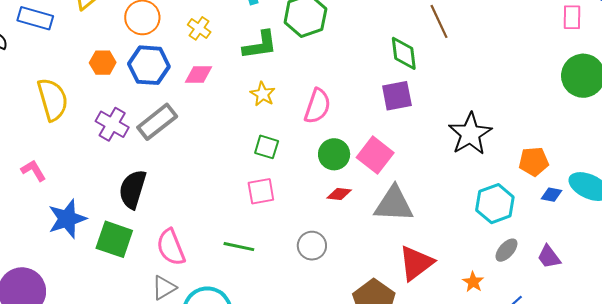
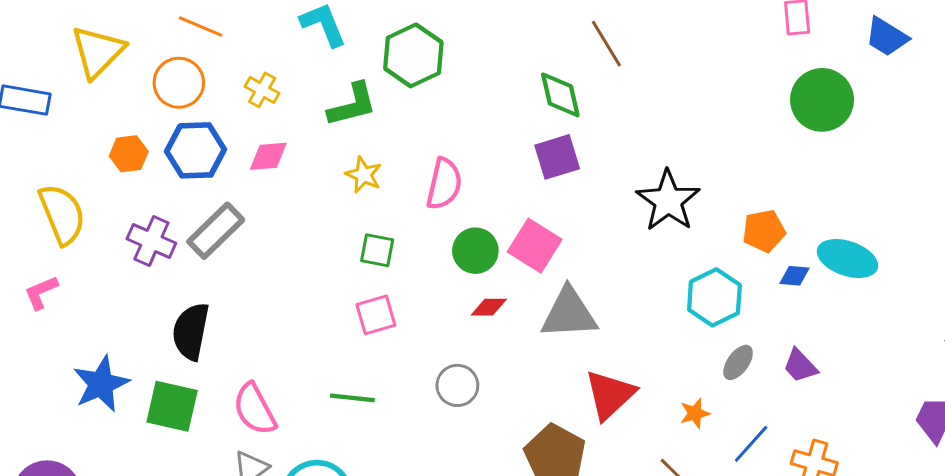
pink L-shape: (33, 171) -> (41, 292), moved, turned -76
orange star: (473, 282) -> (695, 413), turned 30

